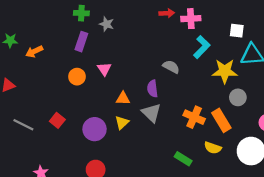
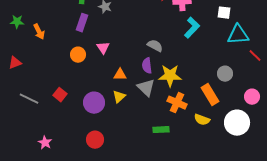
orange arrow: (34, 51) -> (39, 32), turned -91
gray semicircle: (171, 67) -> (155, 46), moved
yellow star: (225, 71) -> (170, 76), moved
orange cross: (194, 117) -> (177, 103), moved
green rectangle: (183, 159) -> (161, 130), moved, turned -35

